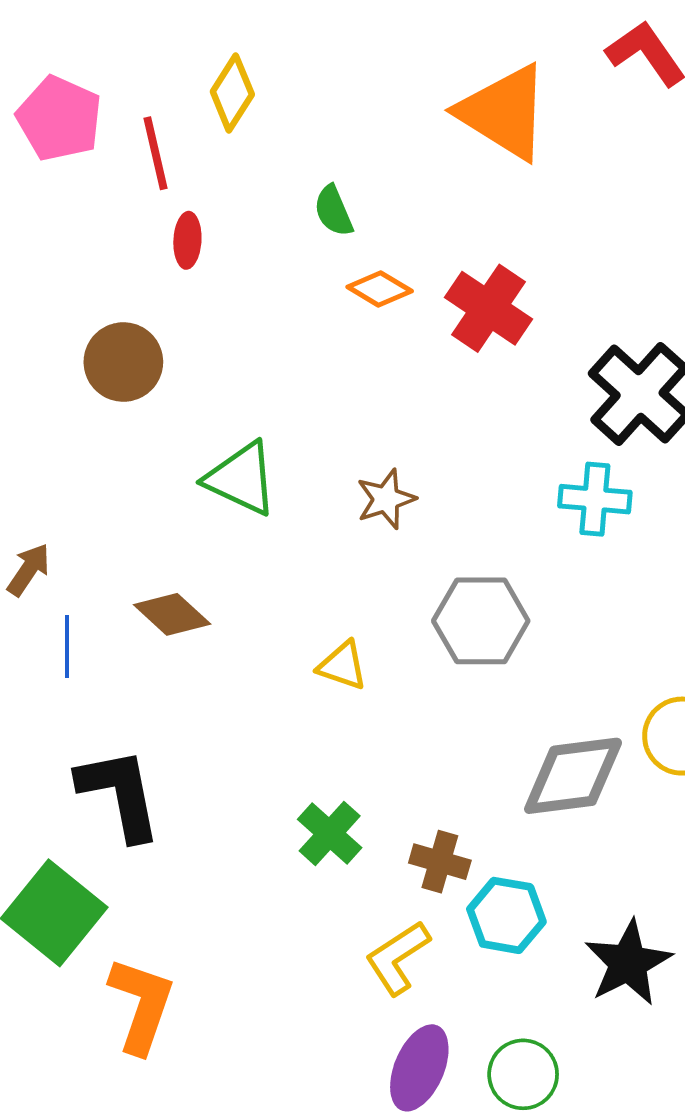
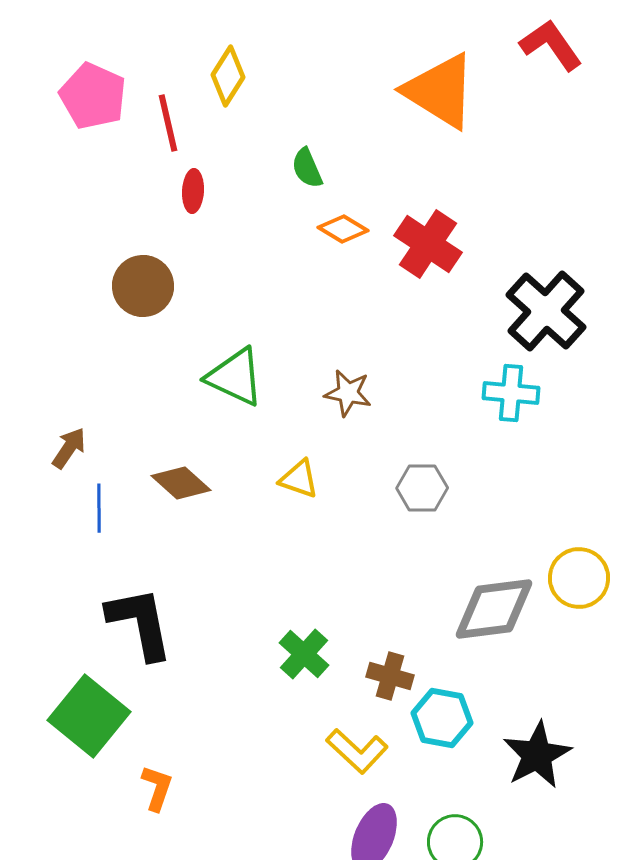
brown star: (386, 499) -> (348, 393), turned 30
gray hexagon: (481, 621) -> (422, 488), size x0.7
yellow triangle: (342, 666) -> (299, 479), moved
yellow L-shape: (398, 958) -> (357, 751), turned -104
orange L-shape: (141, 1005) -> (157, 788), size x0.6

